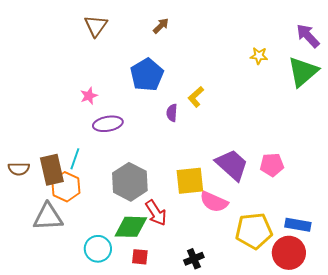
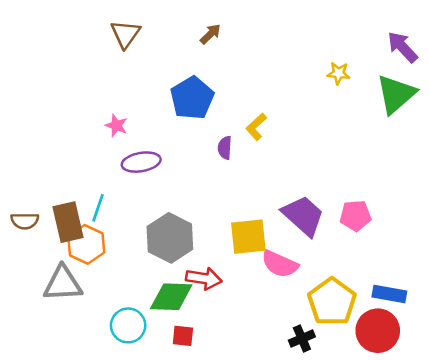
pink star: (89, 96) -> (116, 125), turned -30
red arrow: (156, 213) -> (204, 278), turned -48
yellow pentagon: (254, 231) -> (332, 302), turned -30
black cross: (194, 259) -> (302, 339), moved

